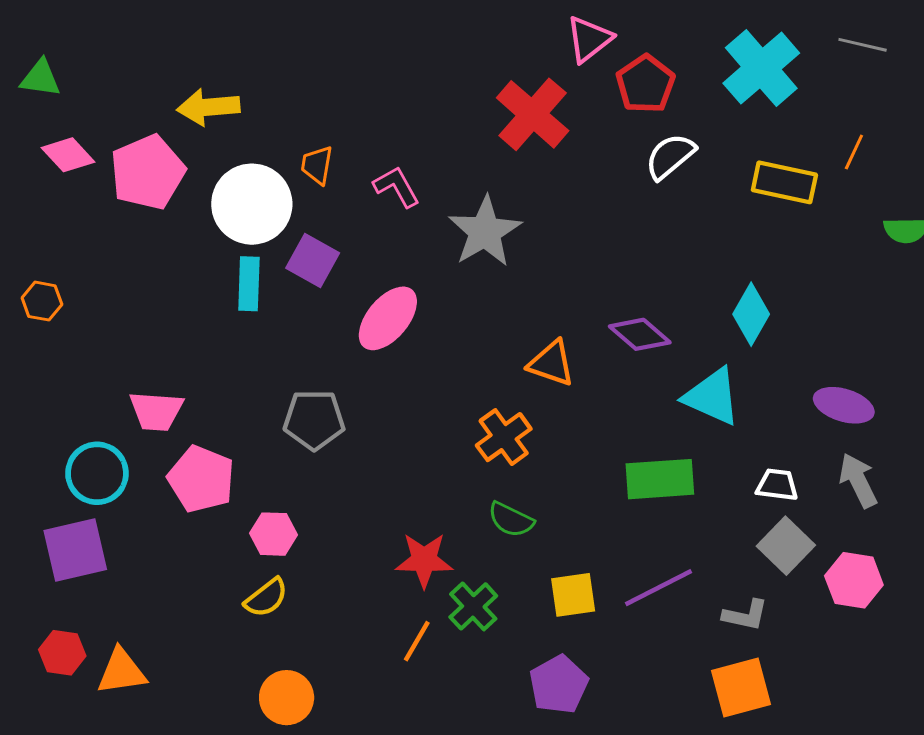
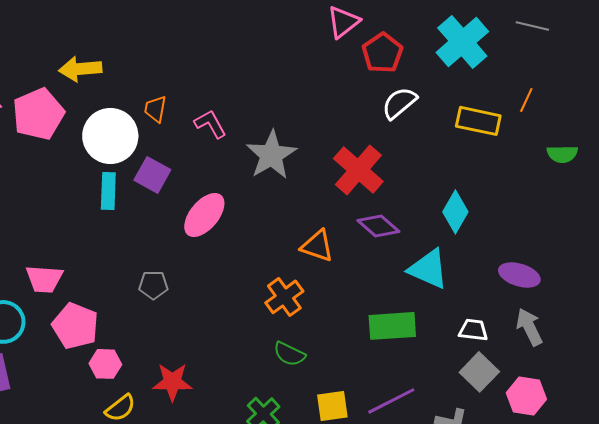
red cross: (533, 114) -> (358, 170), moved
gray pentagon: (314, 420) -> (153, 285), size x0.7
pink hexagon: (274, 534) -> (105, 364), moved
red star: (424, 560) -> (172, 382), moved

